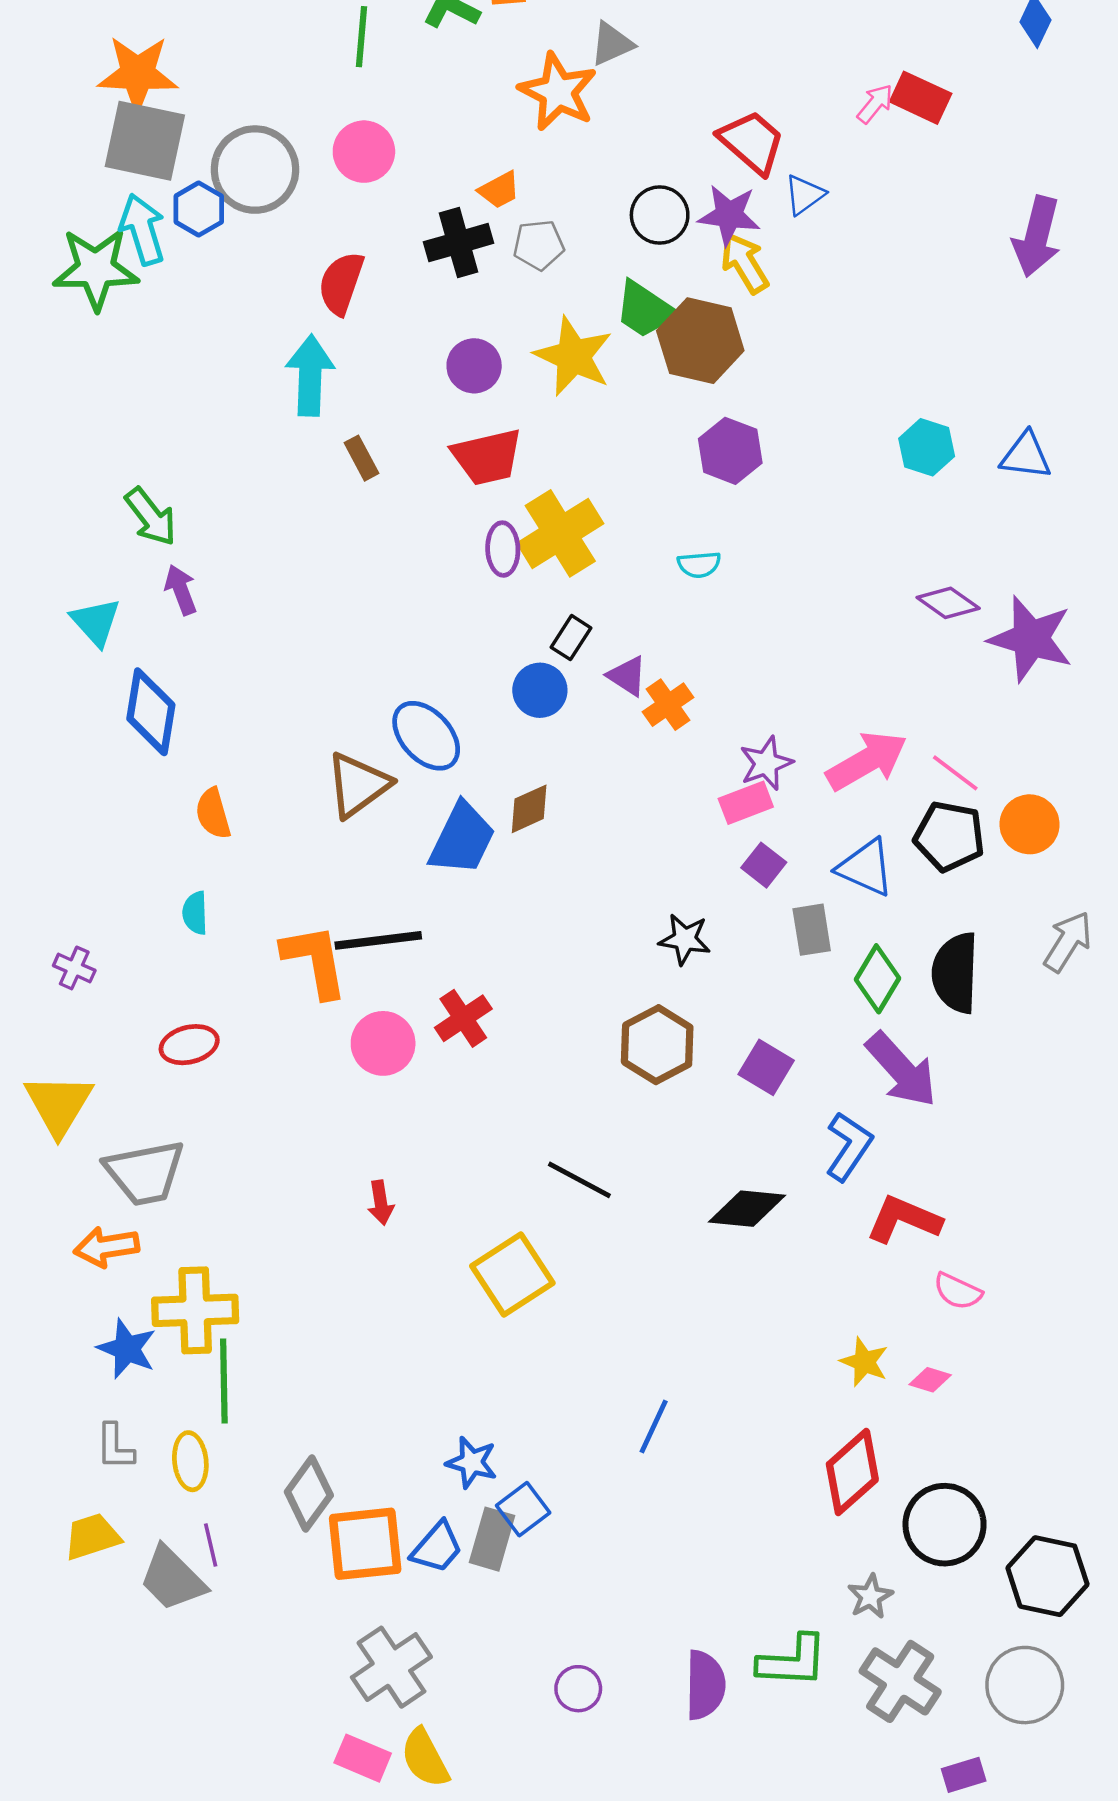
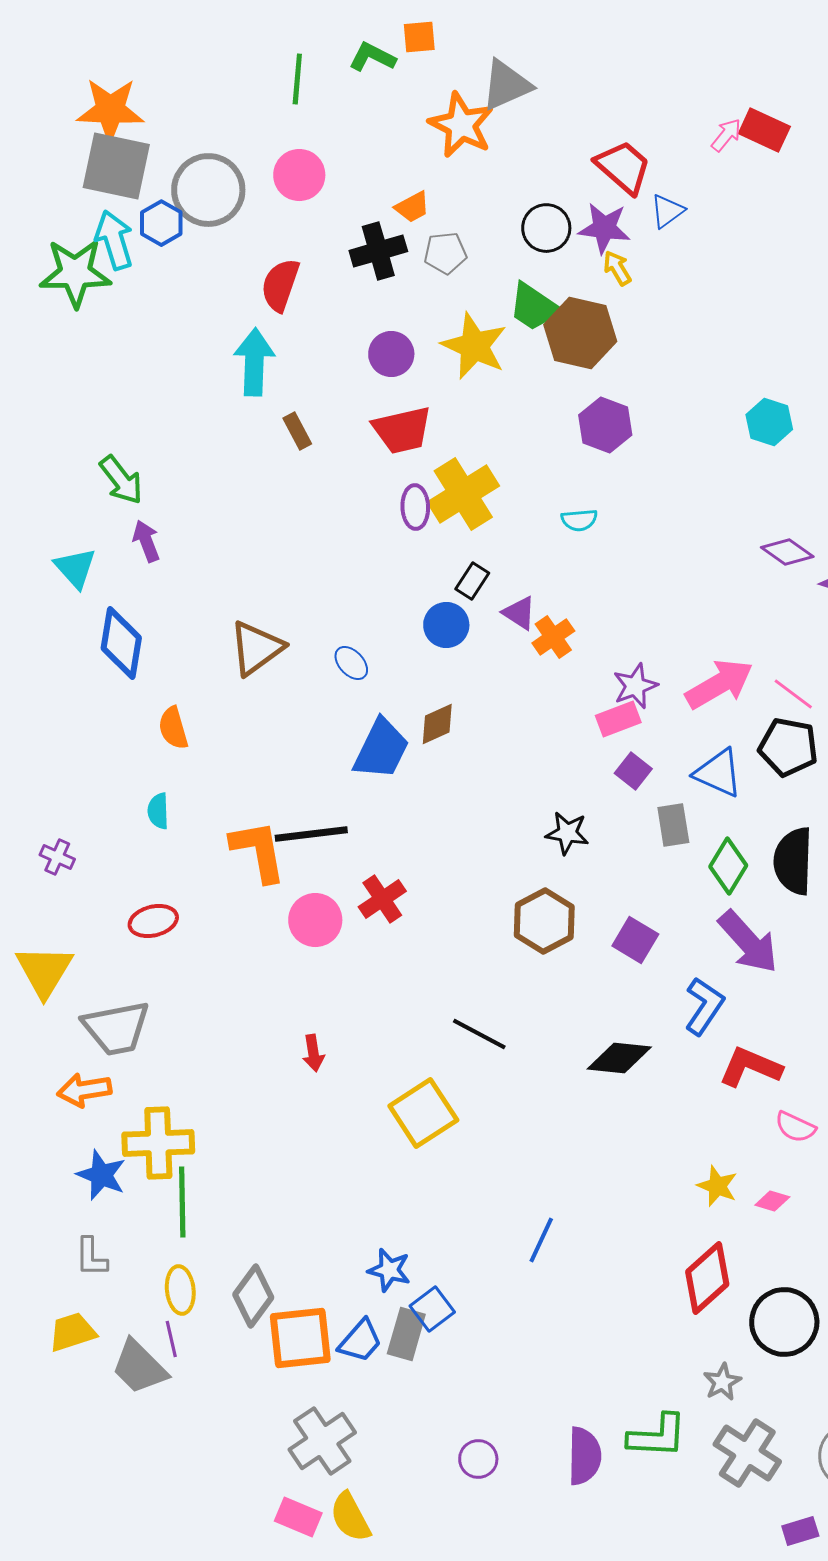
gray triangle: (612, 44) -> (506, 85), size x1.4
yellow arrow: (745, 263) -> (617, 268), size x0.7
blue ellipse: (426, 736) -> (351, 663), size x0.6
brown triangle: (358, 785) -> (256, 648), moved
yellow ellipse: (190, 1461) -> (180, 1290), moved

